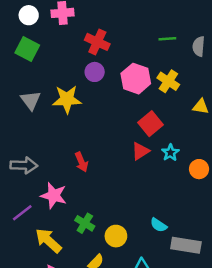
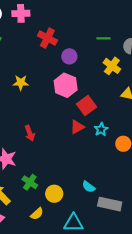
purple circle: (95, 72) -> (69, 56), moved
pink hexagon: (136, 79) -> (66, 85), moved
yellow cross: (168, 81) -> (112, 66), moved
yellow star: (67, 99) -> (21, 83), size x0.7

